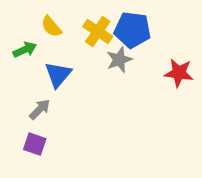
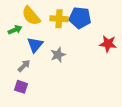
yellow semicircle: (51, 26) -> (31, 16), size x1.5
yellow cross: (98, 31) -> (59, 19), turned -30
gray star: (119, 60) -> (58, 55), moved

